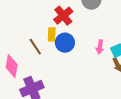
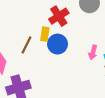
brown line: (35, 47) -> (27, 45), turned 54

